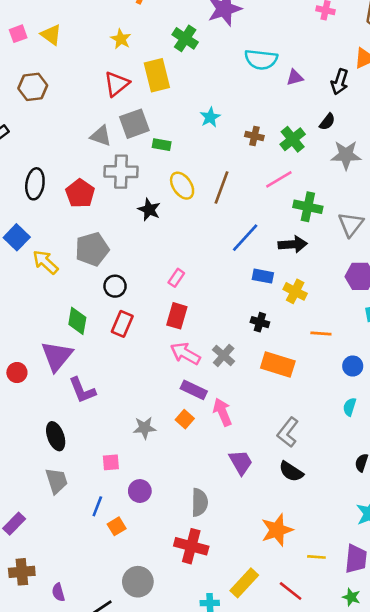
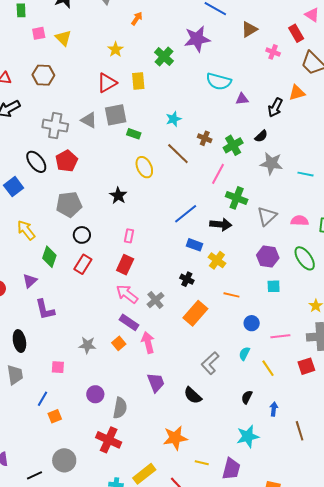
yellow rectangle: (157, 75) -> (138, 81), size x0.7
gray cross: (121, 172) -> (55, 126), moved
pink line: (279, 179) -> (218, 174), turned -40
black ellipse: (35, 184) -> (36, 162), moved, turned -55
brown line: (222, 188) -> (178, 154), moved, turned -75
black star: (149, 210) -> (118, 196), moved
yellow arrow: (46, 262) -> (26, 230), moved
pink rectangle: (176, 278) -> (129, 236), turned -32
purple triangle: (57, 356) -> (30, 281), size x0.6
orange rectangle: (278, 365) -> (195, 313), turned -75
gray L-shape: (288, 432) -> (210, 363), moved
purple circle: (140, 491) -> (95, 394), moved

